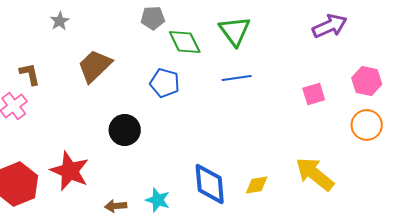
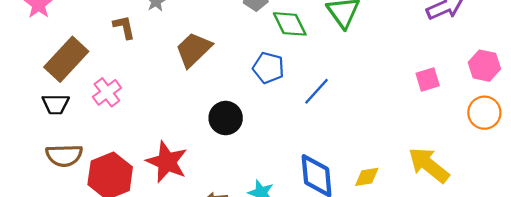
brown L-shape: (30, 74) -> (124, 27), moved
blue line: (237, 78) -> (317, 91), moved, turned -40

